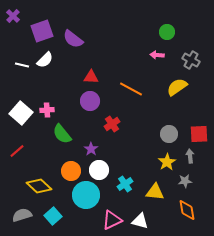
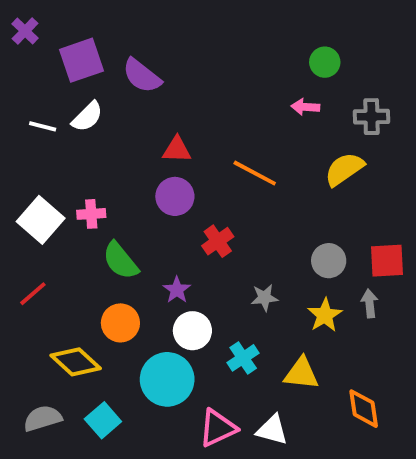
gray cross: (191, 60) -> (371, 117), turned -30
orange circle: (71, 171) -> (120, 323), moved
gray star: (185, 181) -> (264, 298), moved

